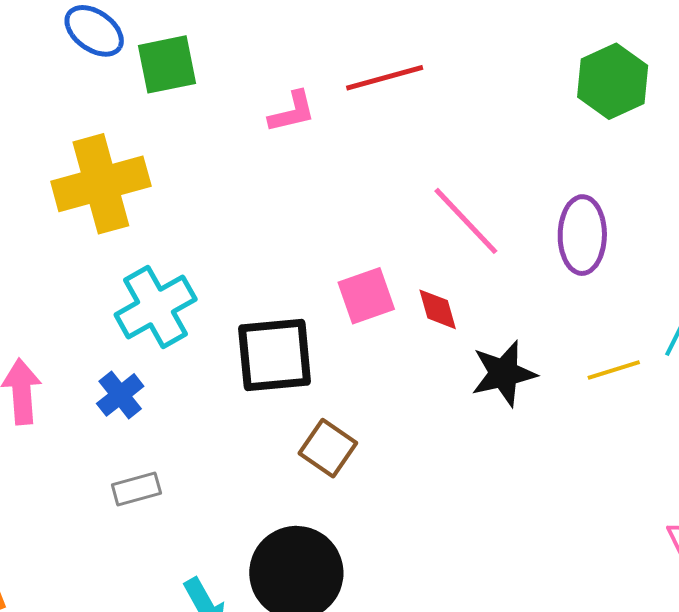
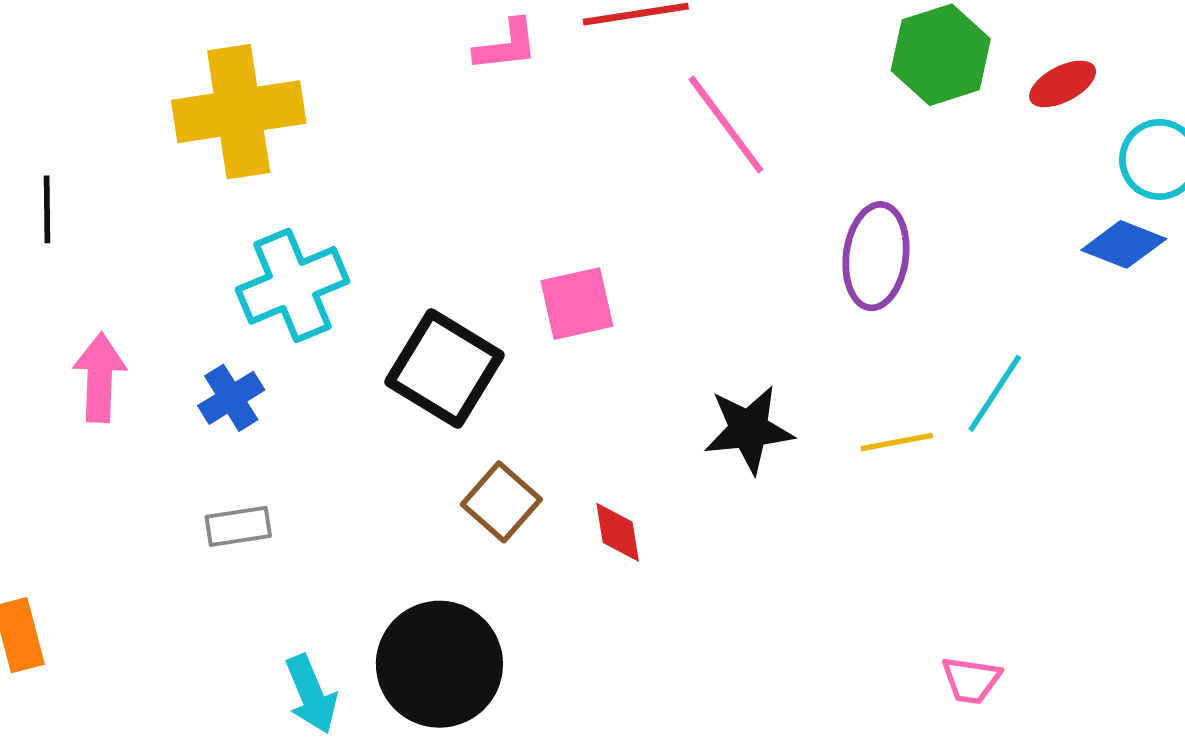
pink line: (466, 221) -> (726, 124), moved
red diamond: (438, 309) -> (618, 532), moved
black square: (275, 355) -> (445, 369), turned 30

